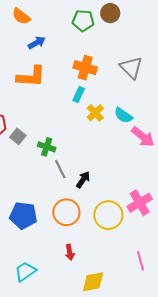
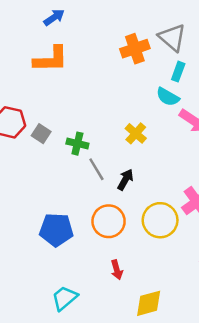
orange cross: (85, 68) -> (135, 49), moved, turned -30
cyan rectangle: (79, 94) -> (178, 72), moved
yellow cross: (95, 113) -> (136, 133), moved

